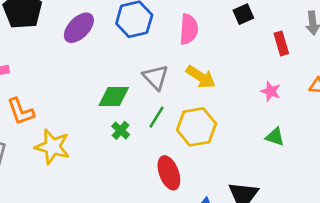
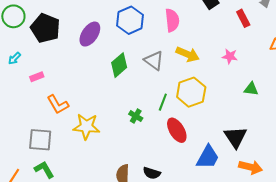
pink star: (271, 91) -> (230, 56), moved
green diamond: (114, 97) -> (119, 65), moved, turned -30
green line: (156, 117) -> (163, 102), moved
green cross: (121, 130) -> (136, 116), moved

